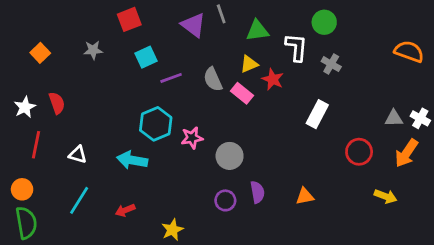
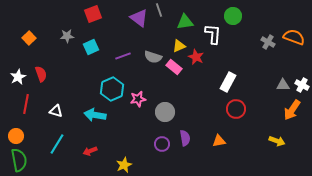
cyan square: (146, 57) -> (91, 47), moved
gray cross: (331, 64) -> (268, 42), moved
gray semicircle: (213, 79) -> (153, 57), turned -48
red circle: (359, 152) -> (236, 109), moved

